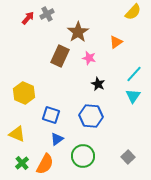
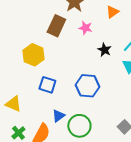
black star: (98, 84) -> (104, 50), moved
yellow hexagon: (24, 93) -> (33, 55), moved
blue triangle: (57, 139) -> (58, 116), moved

